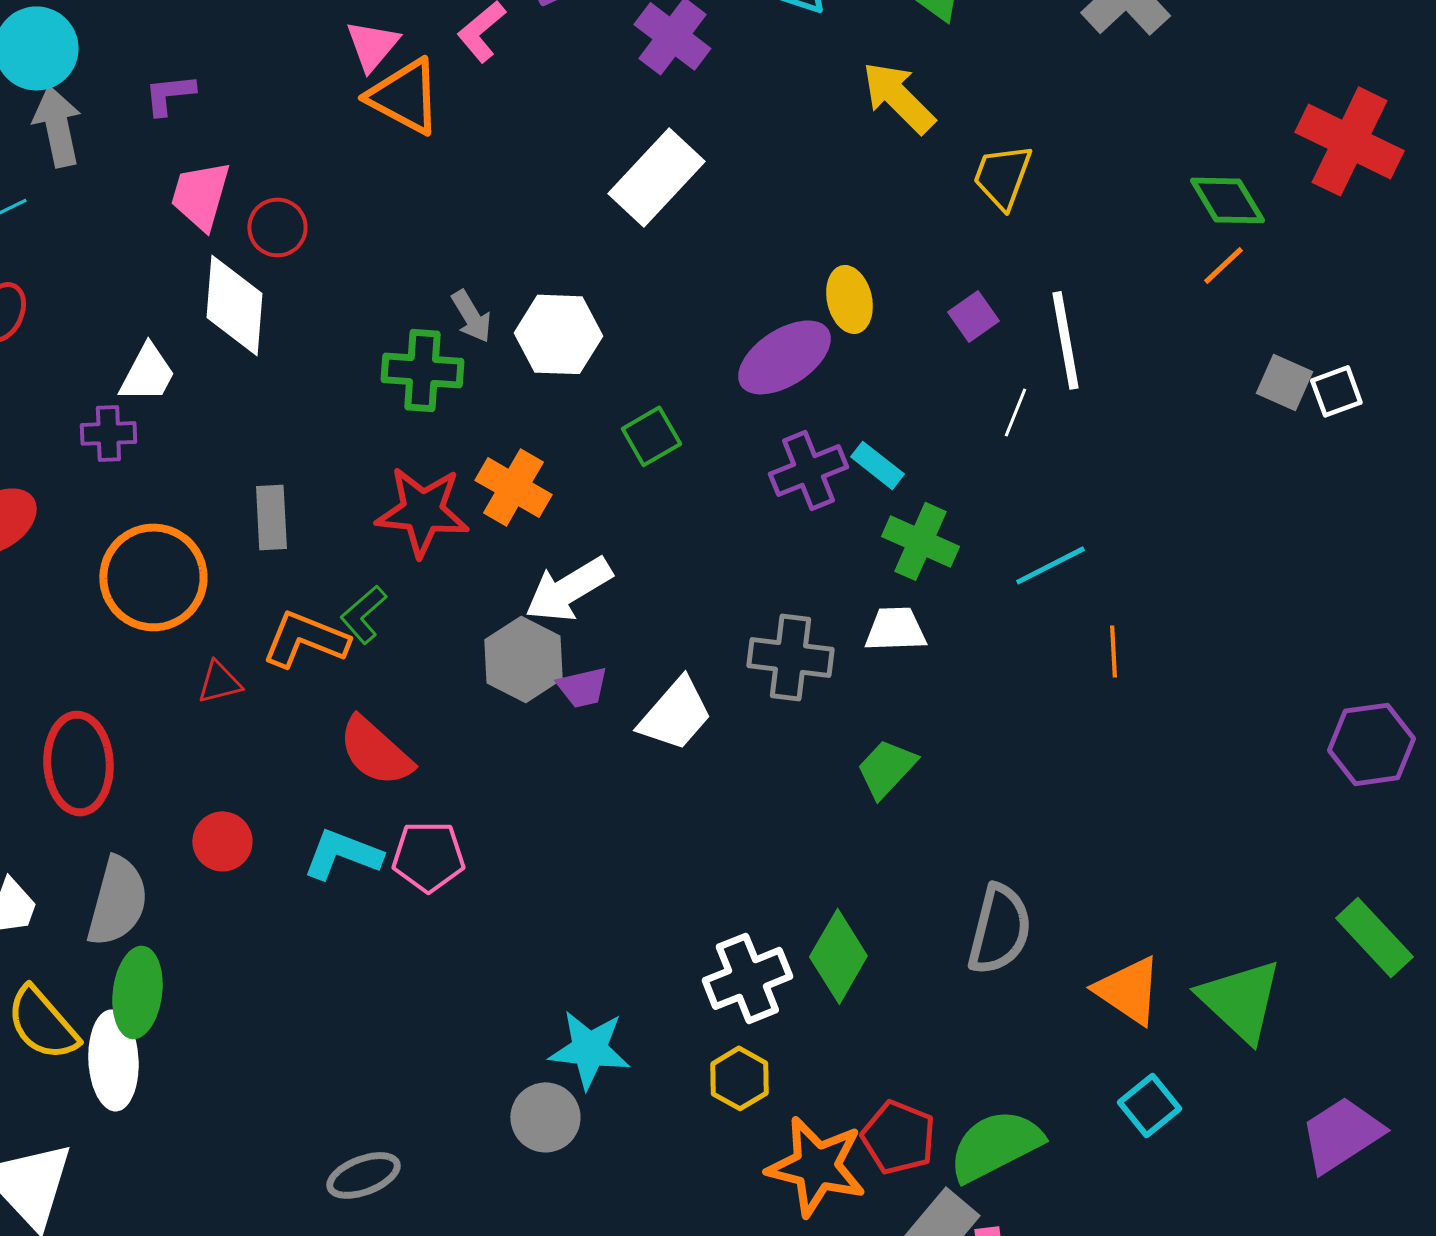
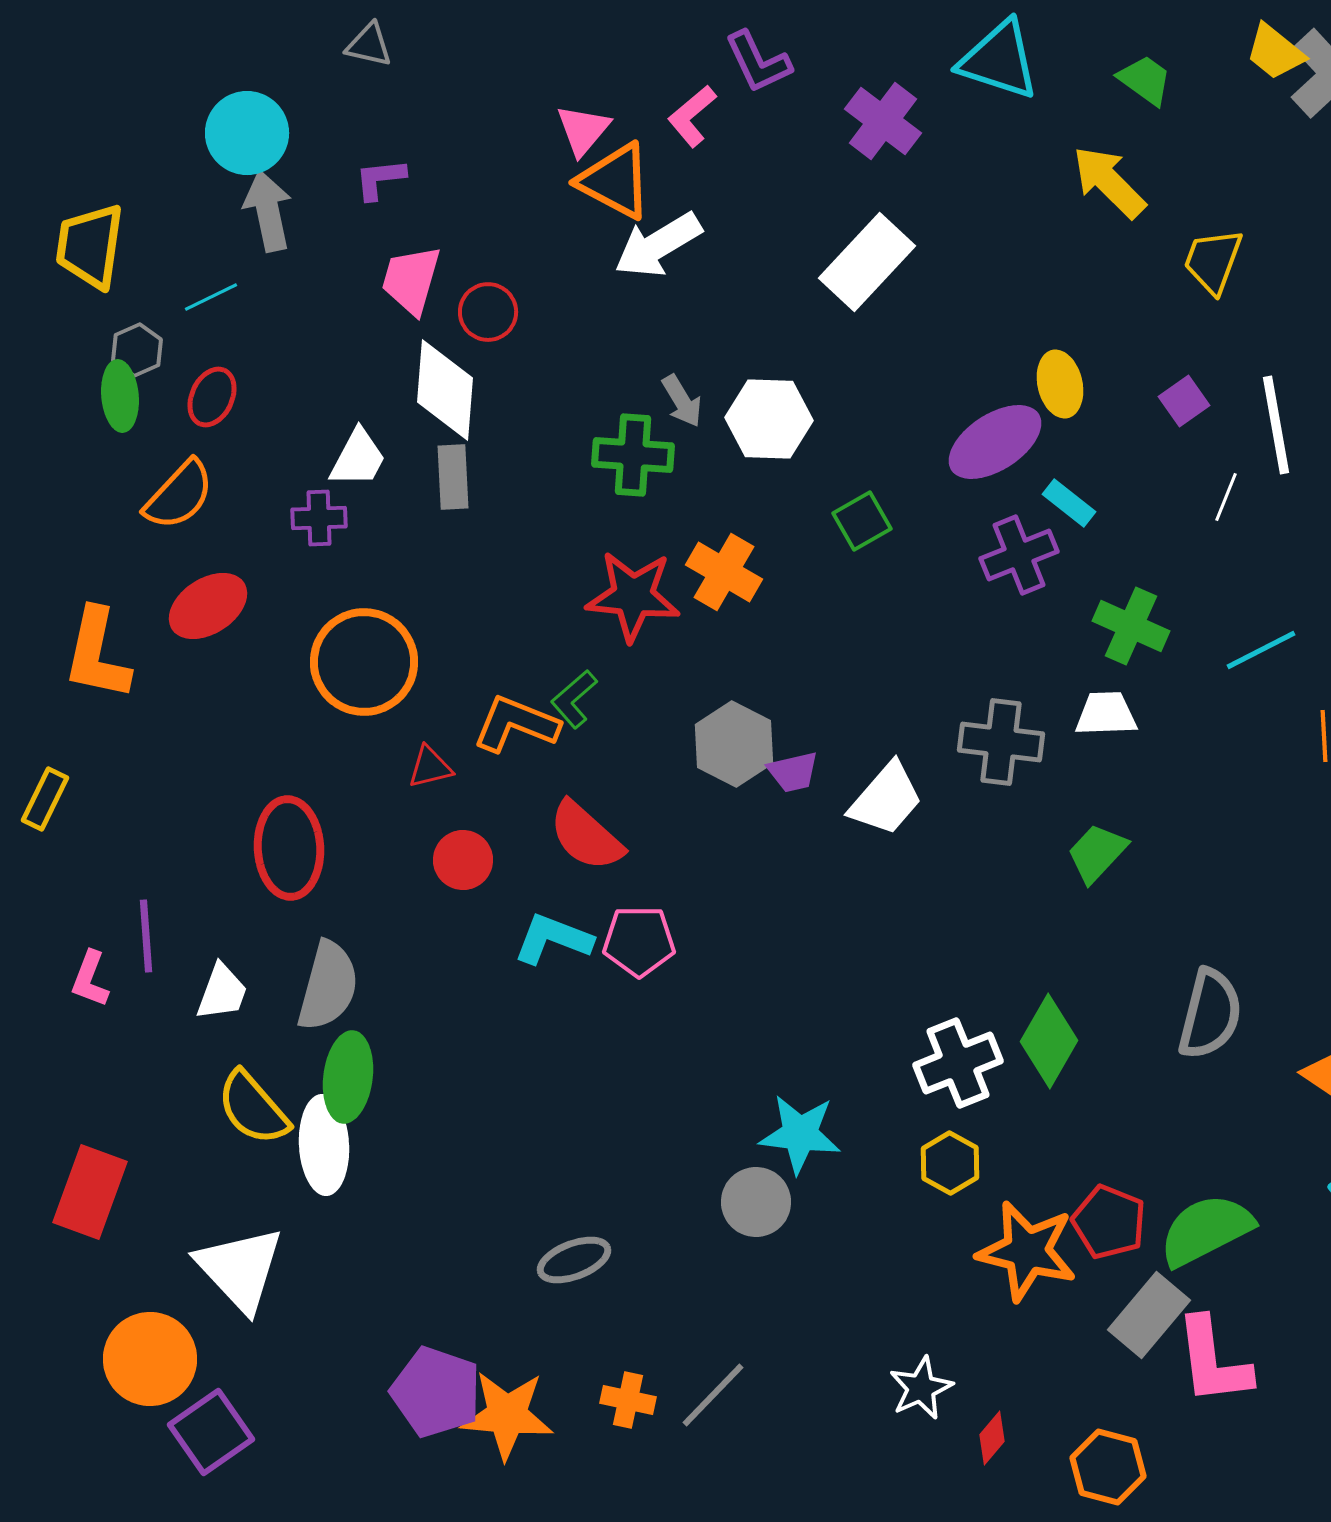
cyan rectangle: (877, 465) -> (1069, 503), moved
gray rectangle: (271, 517) -> (453, 477), moved
white arrow: (568, 589) -> (658, 245), moved
red circle: (222, 841) -> (463, 860), moved

